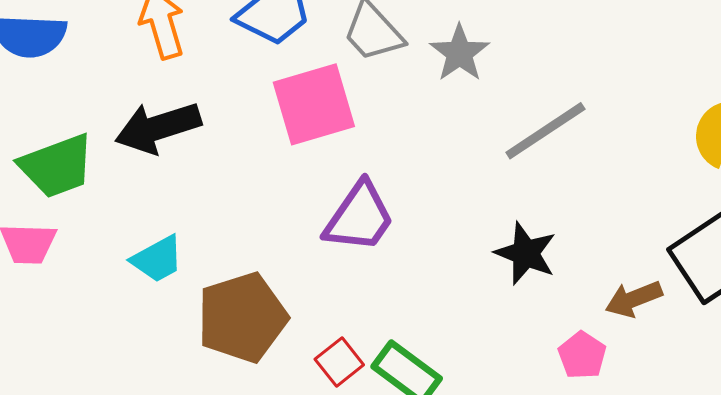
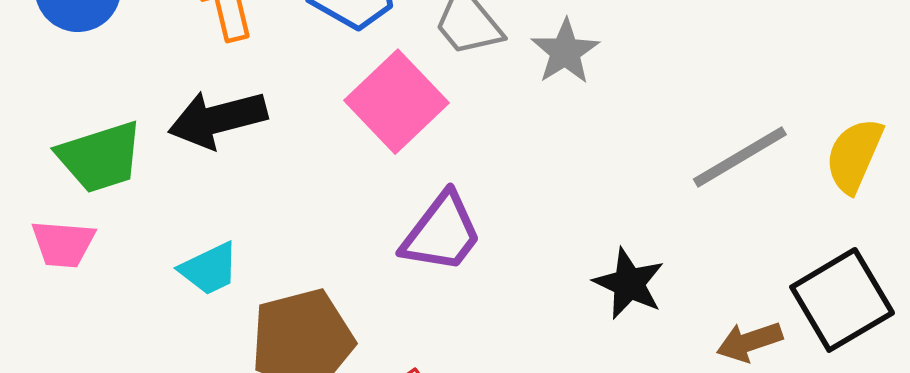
pink square: (314, 104) -> (396, 102), turned -30
gray line: (545, 131) -> (740, 157), moved

